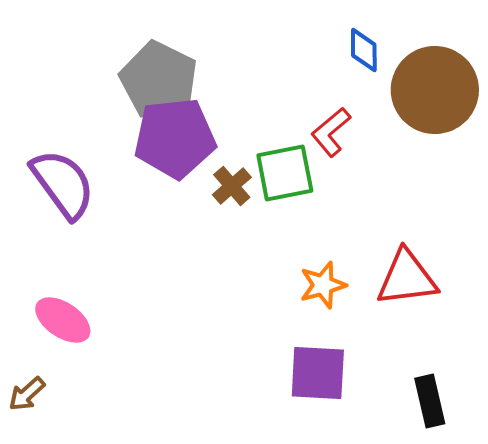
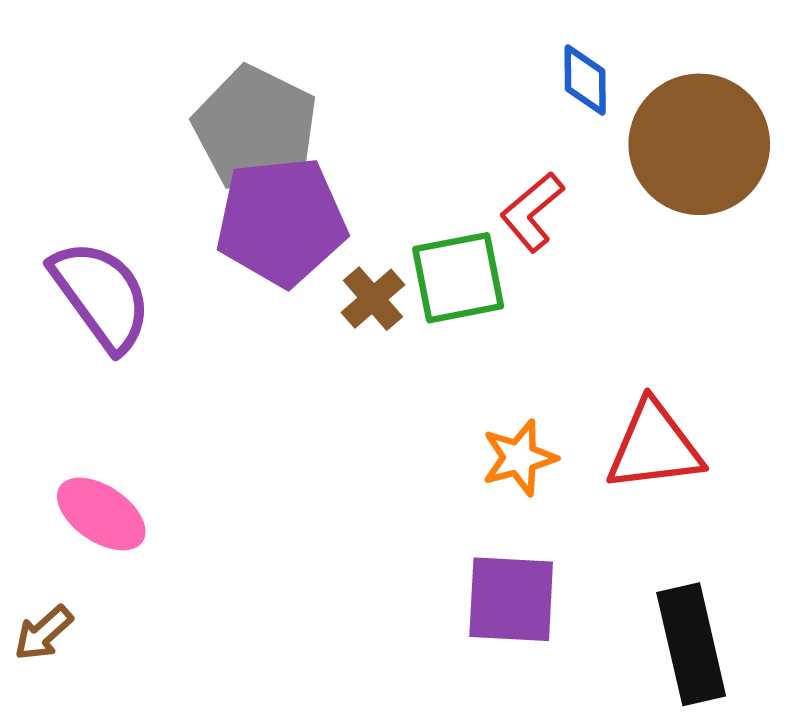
black rectangle: (430, 401) -> (691, 644), size x1.4

